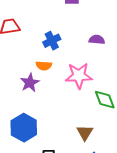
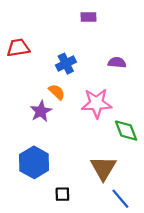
orange semicircle: (44, 66) -> (57, 92), turned -140
brown triangle: (85, 133) -> (103, 168), size x1.4

